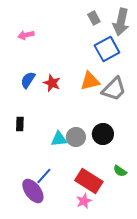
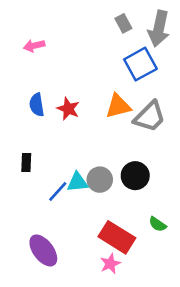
blue semicircle: (28, 80) -> (37, 105), turned -42
blue line: (44, 176) -> (58, 191), moved

